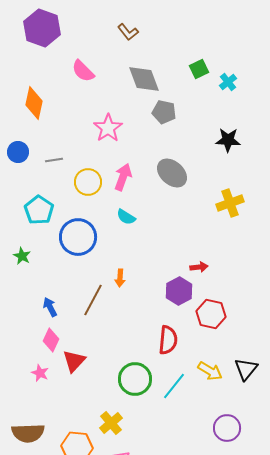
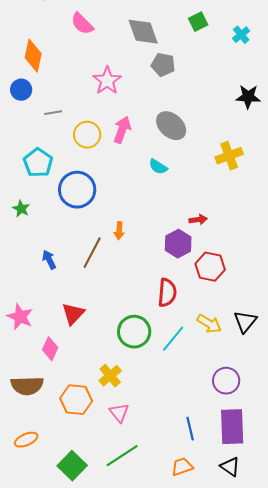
cyan cross: (228, 82) -> (241, 35), moved
black star: (228, 140) -> (248, 97), moved
blue circle: (18, 152) -> (21, 90), moved
cyan semicircle: (126, 217) -> (158, 167), moved
pink diamond: (51, 340) -> (50, 349), moved
pink star: (40, 373) -> (20, 317), moved, size x1.5

